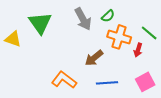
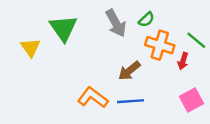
yellow triangle: (13, 39) -> (30, 48), turned 36
blue line: (107, 83) -> (130, 101), moved

